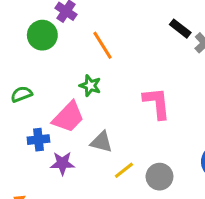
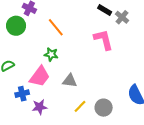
pink L-shape: (157, 103) -> (103, 40), moved
gray triangle: (101, 142) -> (70, 81), moved

